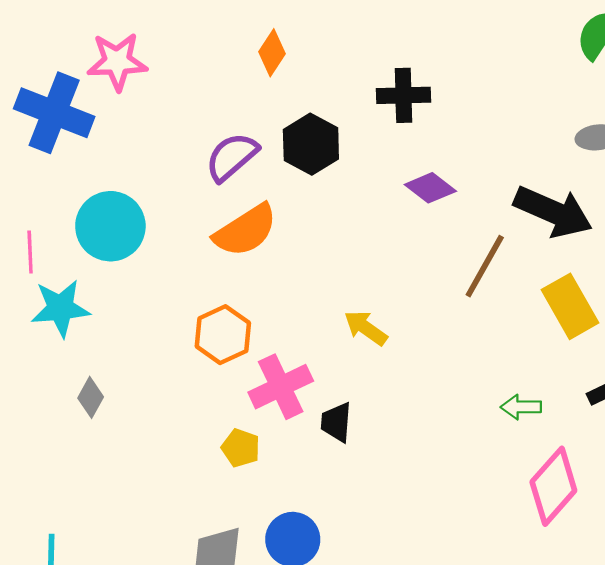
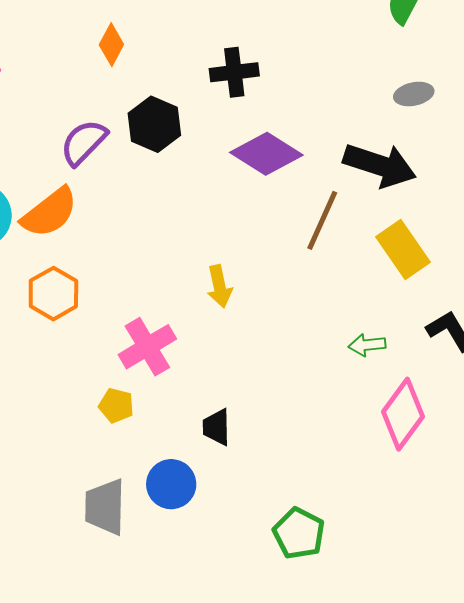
purple diamond: (430, 188) -> (266, 154), size x1.5
orange semicircle: (245, 230) -> (50, 213), moved
yellow arrow: (366, 328) -> (219, 286), turned -132
orange hexagon: (223, 335) -> (53, 294), moved
black trapezoid: (336, 422) -> (216, 427), moved

